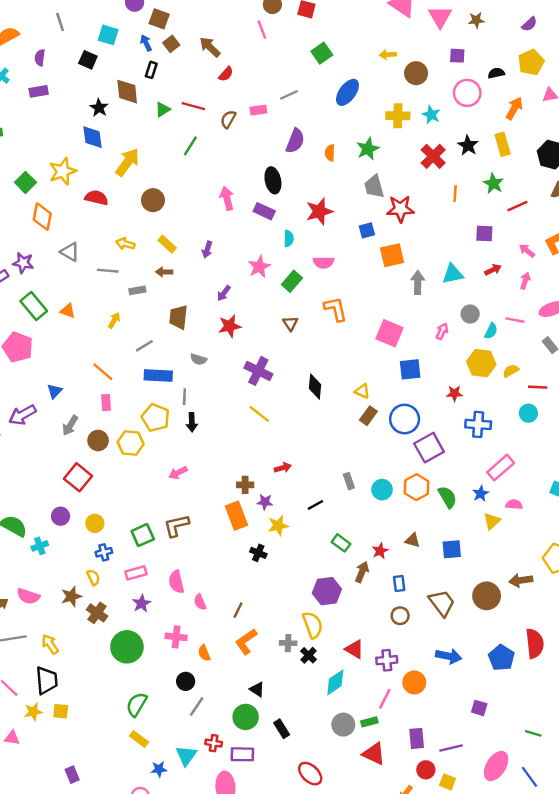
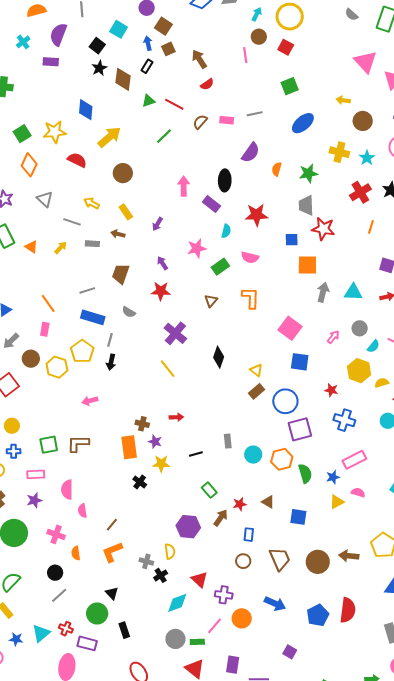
purple semicircle: (40, 58) -> (58, 34), size x1.6
black star: (99, 108) -> (99, 68), moved
purple arrow: (224, 293) -> (162, 263), turned 96
yellow arrow: (114, 320) -> (61, 248), moved
yellow semicircle: (313, 625) -> (170, 551), size x0.7

